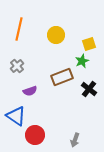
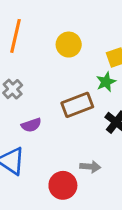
red circle: (35, 135) -> (63, 185), moved
gray arrow: (75, 140) -> (90, 167), moved, turned -104

